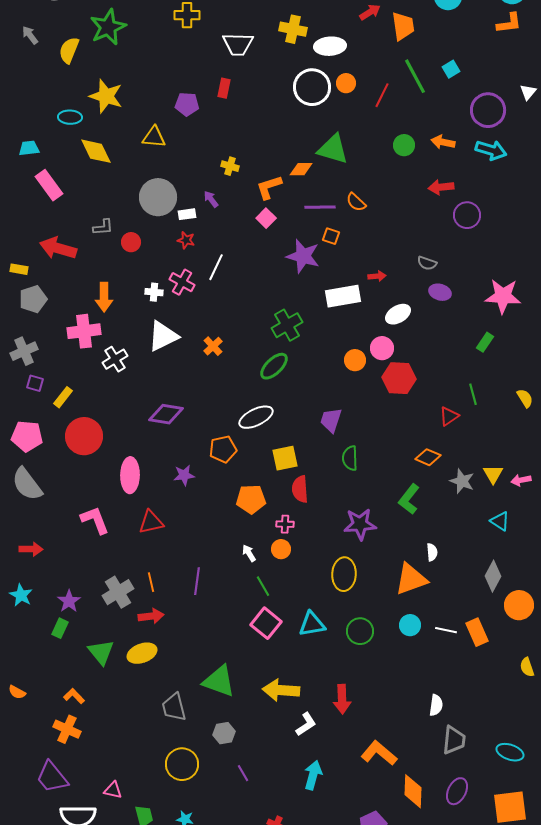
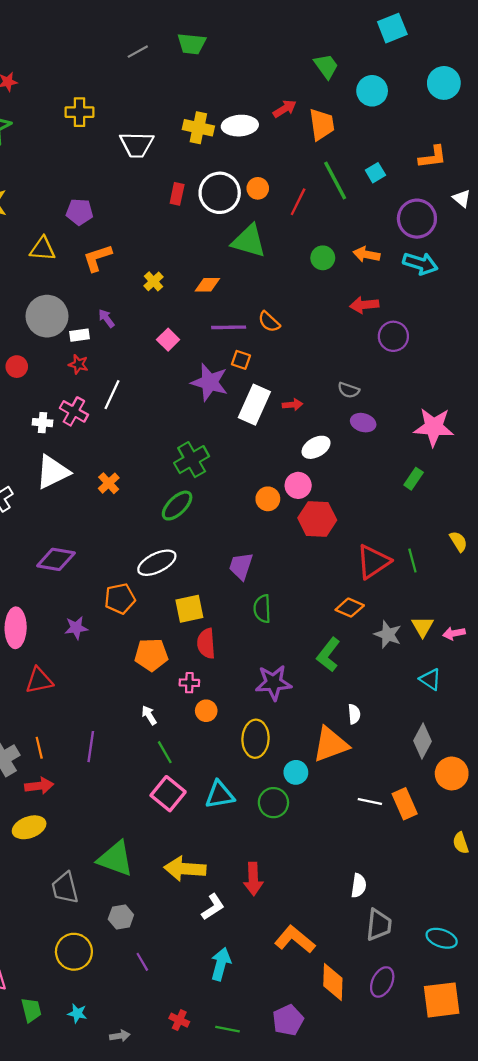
orange L-shape: (509, 23) -> (433, 157), moved
white ellipse: (330, 46) -> (240, 126), moved
red rectangle: (224, 88) -> (177, 194), moved
white triangle: (528, 92) -> (462, 198), turned -30
green triangle: (333, 149) -> (249, 241), moved
yellow cross: (230, 166) -> (154, 281), moved, turned 30
orange L-shape: (269, 187) -> (97, 258), moved
white rectangle: (343, 296) -> (254, 405), moved, turned -56
green line: (473, 394) -> (412, 560), moved
red triangle: (449, 416) -> (373, 562), size x1.6
orange circle: (281, 549) -> (206, 711), moved
cyan circle: (410, 625) -> (296, 772), moved

